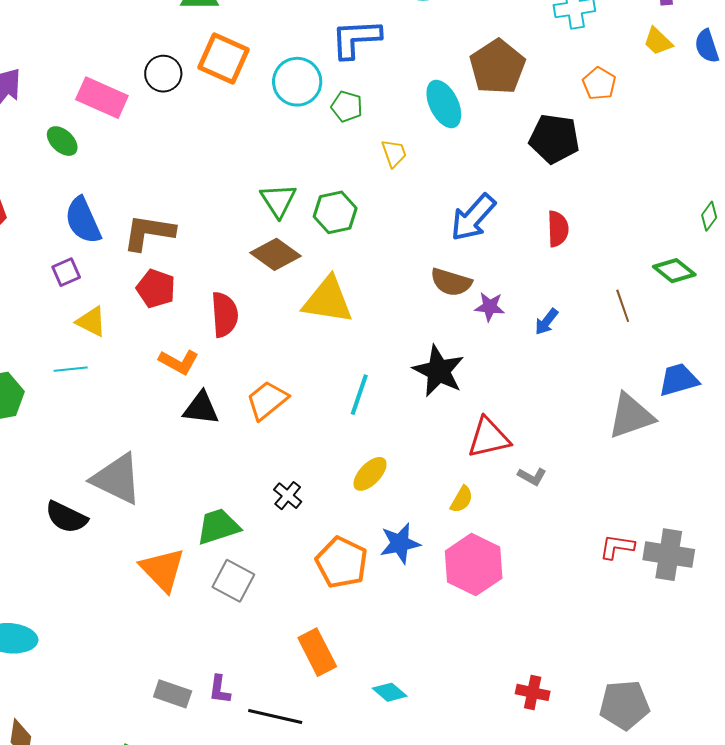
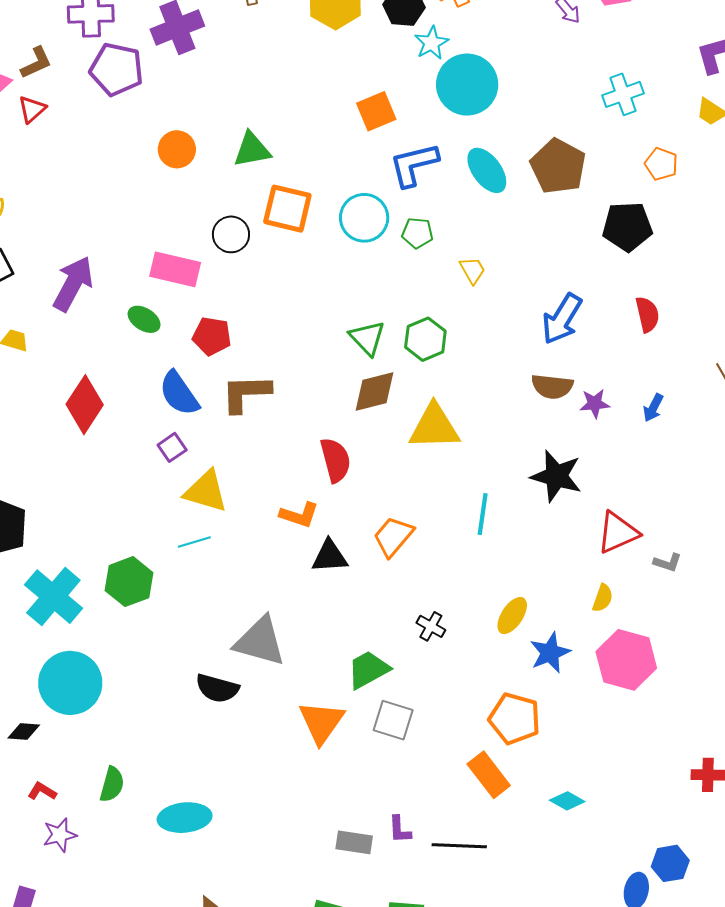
cyan ellipse: (444, 104) -> (487, 170), moved
brown diamond: (275, 254) -> (374, 392), turned -39
red pentagon: (156, 289) -> (212, 336), moved
yellow triangle: (91, 321) -> (206, 491), size x1.4
yellow ellipse: (370, 474) -> (512, 616), moved
orange pentagon: (342, 562) -> (515, 719), moved
orange triangle: (162, 570) -> (321, 722), turned 30

